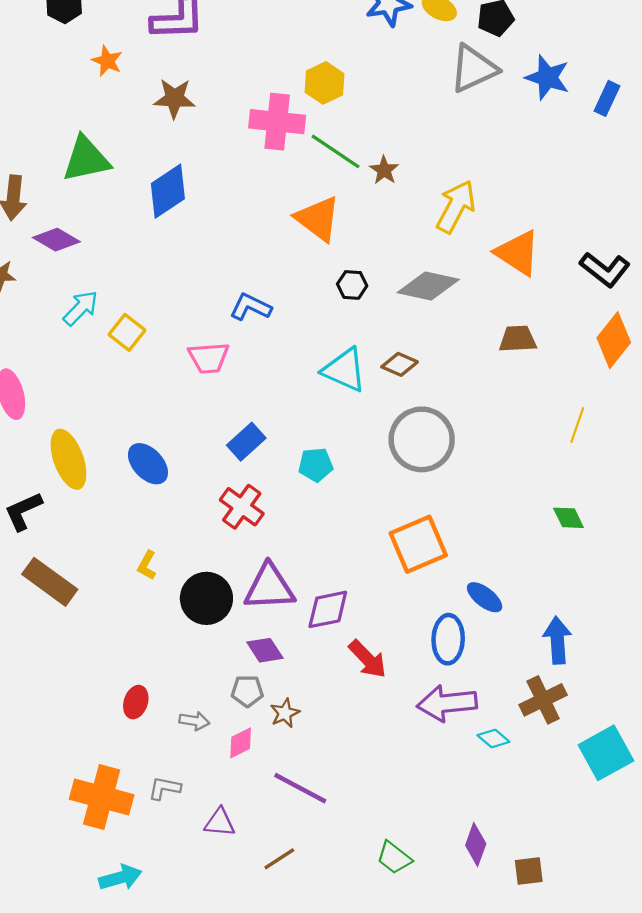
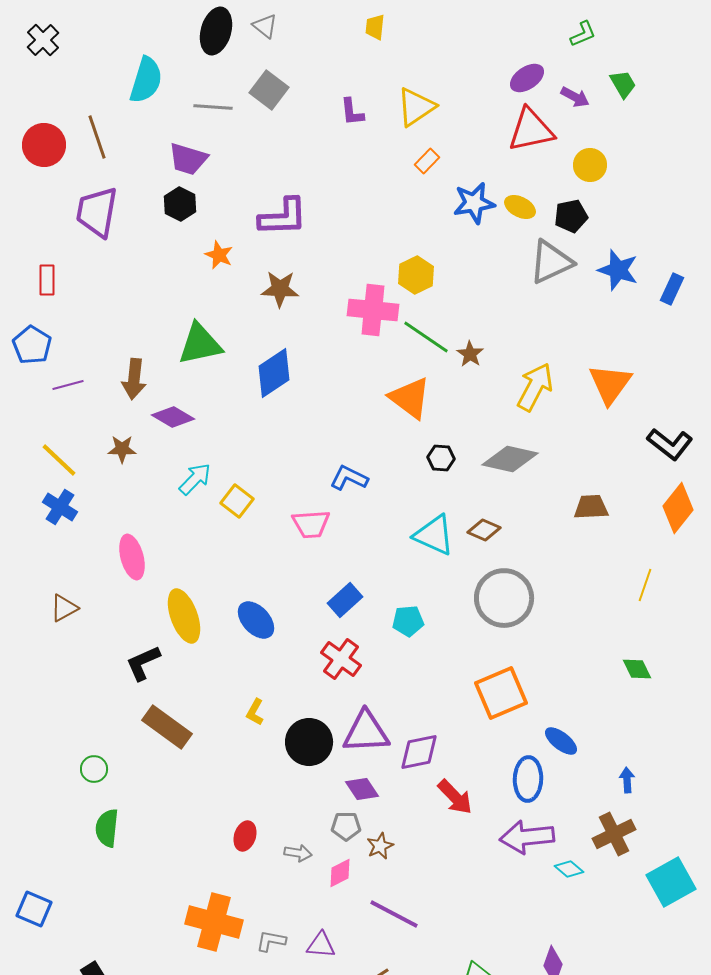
orange triangle: (518, 253) -> (610, 384), moved, turned 33
blue arrow: (557, 640) -> (627, 780), size x0.6
gray L-shape: (165, 788) -> (271, 941), moved

